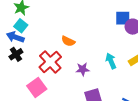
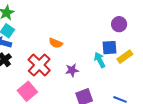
blue square: (123, 18) -> (109, 48), moved

